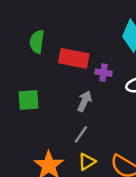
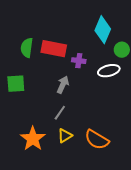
green semicircle: (37, 42) -> (27, 48), moved

